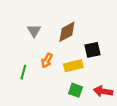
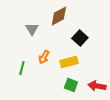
brown diamond: (67, 32) -> (59, 16), moved
black square: (92, 50) -> (80, 38), moved, turned -35

